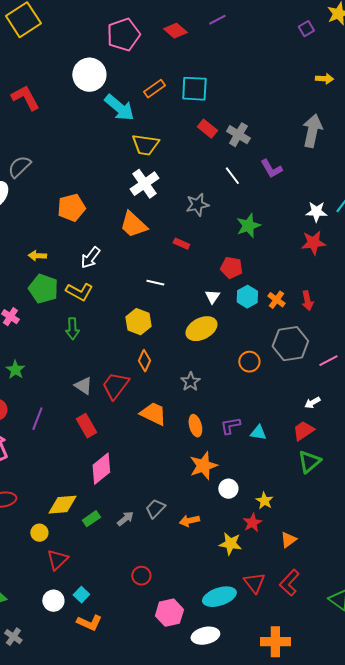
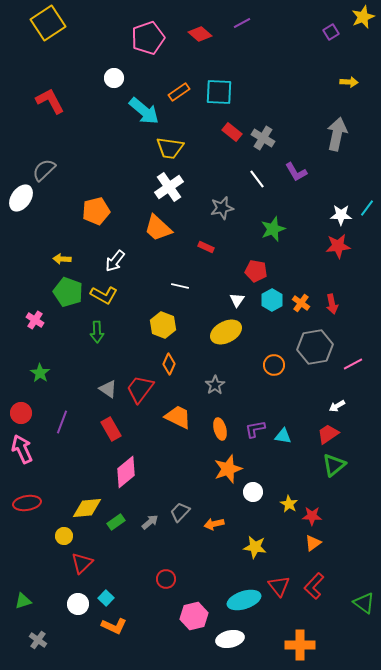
white circle: (89, 75) -> (114, 78), size x0.6
red star: (252, 523) -> (312, 516), moved, turned 30

